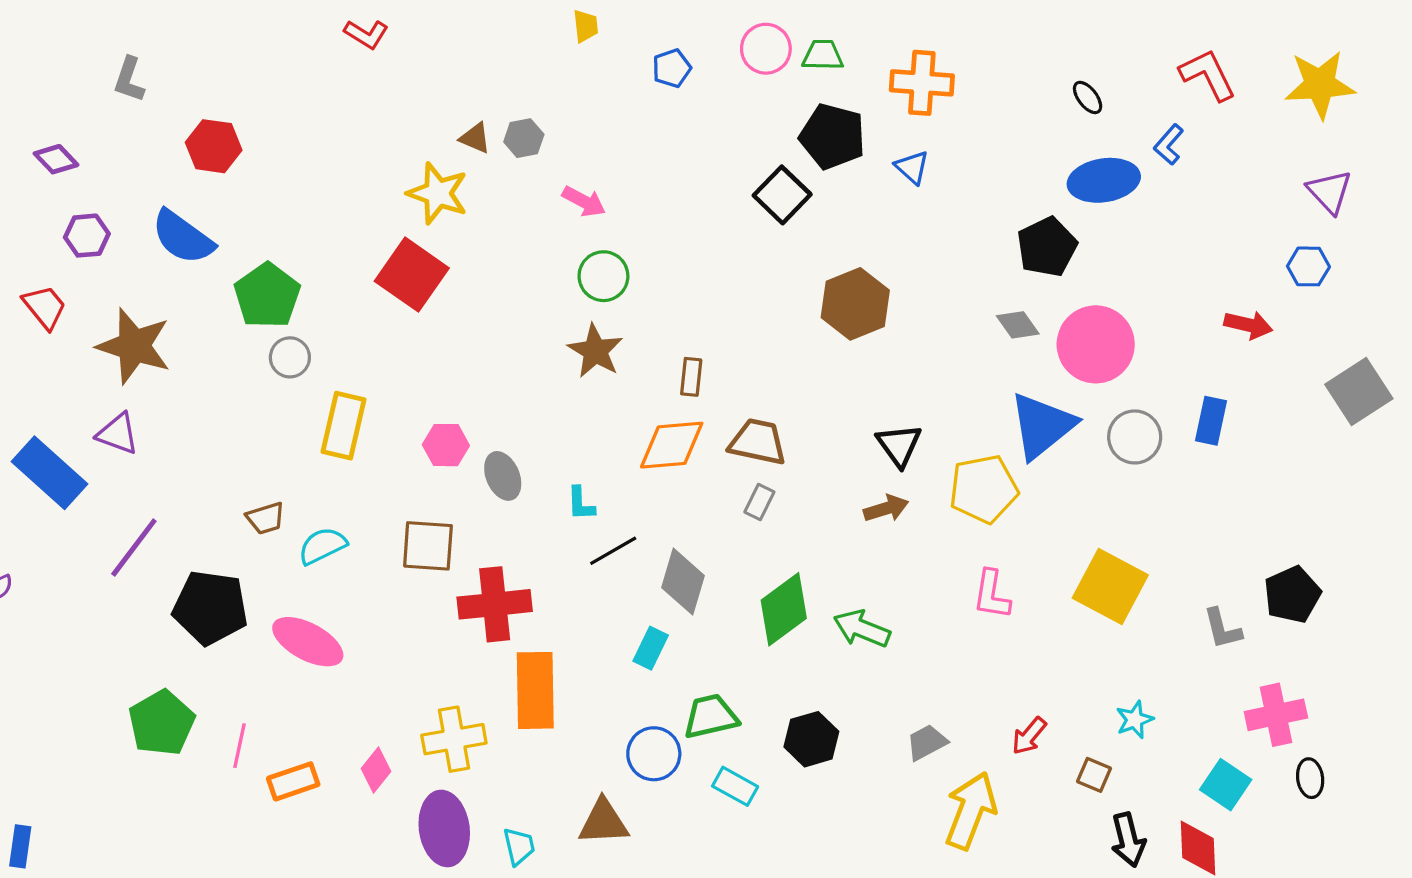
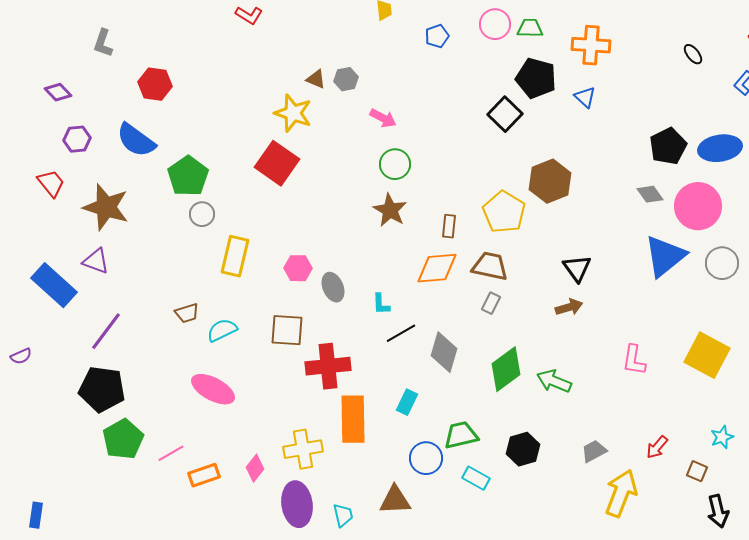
blue ellipse: (1104, 180) -> (720, 148), moved
yellow pentagon: (984, 489) -> (504, 212), moved, turned -30
black pentagon: (210, 608) -> (102, 389), moved
cyan rectangle: (651, 648) -> (407, 402), moved
pink line: (240, 746) -> (171, 453), turned 48

